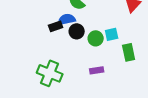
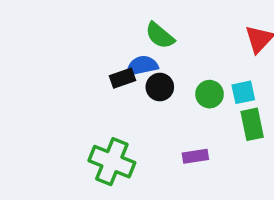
cyan square: (112, 34) -> (243, 92), moved
green circle: (96, 38) -> (210, 94), moved

